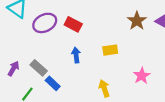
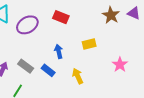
red rectangle: (73, 24) -> (61, 17), moved
blue rectangle: (53, 83) -> (48, 70), moved
yellow arrow: (104, 88) -> (78, 76), moved

